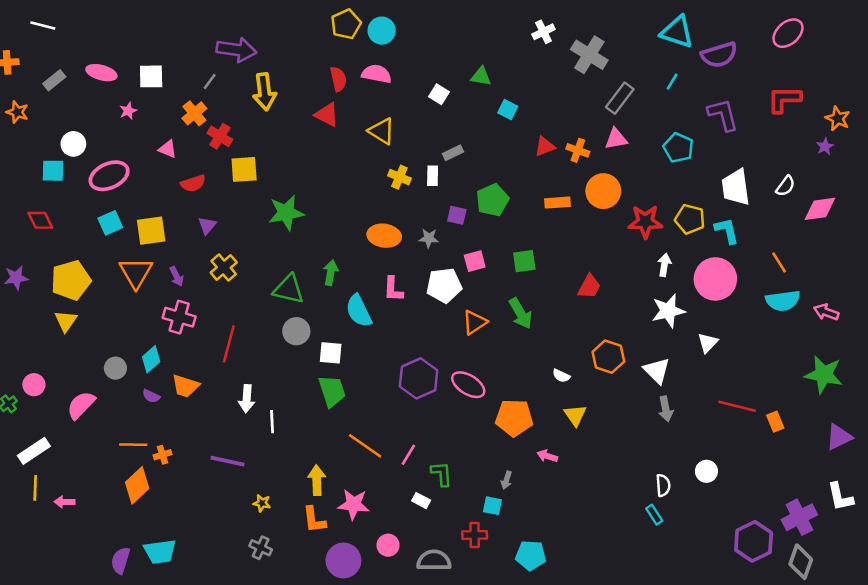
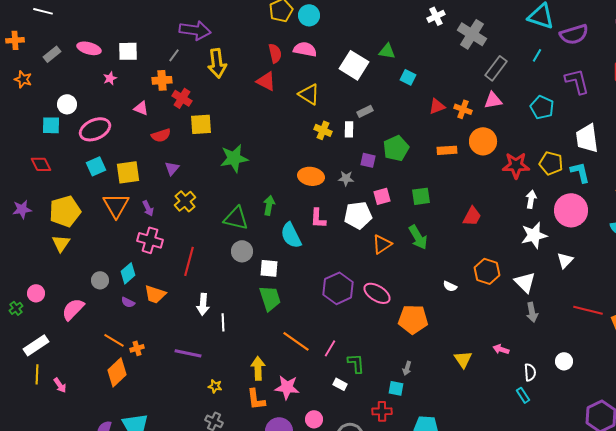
white square: (439, 94) -> (354, 65), size x1.8
orange cross: (194, 113) -> (162, 80), turned 36
yellow triangle: (575, 415) -> (463, 359), moved
orange line: (133, 445) -> (114, 340), turned 30
pink arrow: (547, 456) -> (501, 349), moved
pink arrow: (64, 502) -> (60, 385), turned -126

